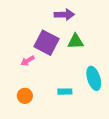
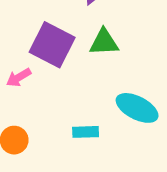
cyan ellipse: (94, 78) -> (137, 108), turned -45

